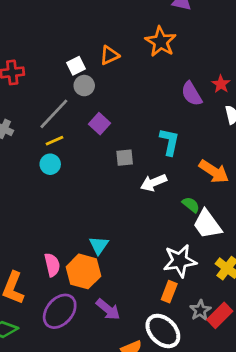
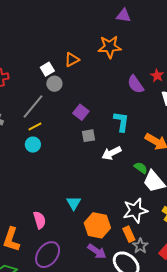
orange star: (161, 42) -> (110, 47), turned -30
purple square: (99, 124) -> (81, 112), moved
orange hexagon: (83, 271) -> (97, 225), moved
orange rectangle: (169, 292) -> (129, 234), turned -42
purple arrow: (108, 309) -> (97, 251), moved
gray star: (200, 310) -> (140, 246), moved

